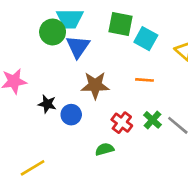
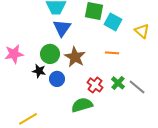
green circle: (53, 32) -> (50, 54), moved
brown star: (95, 85) -> (75, 57), turned 30
green semicircle: (105, 149) -> (82, 105), size x1.5

